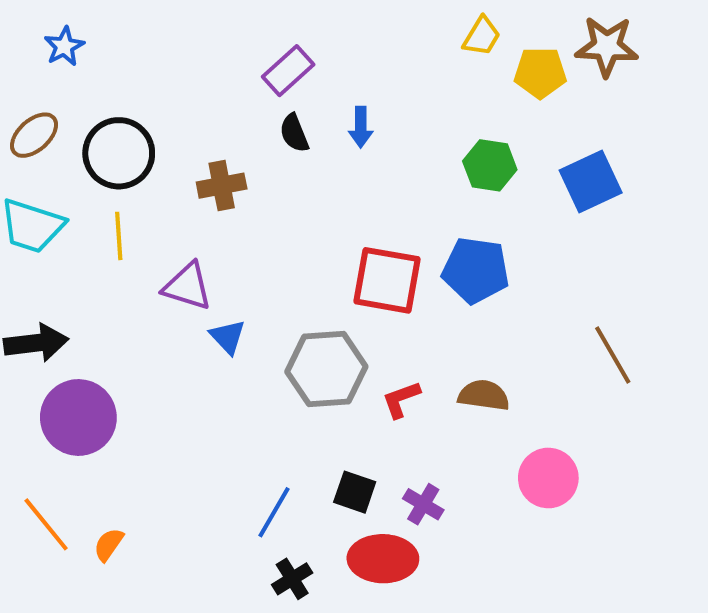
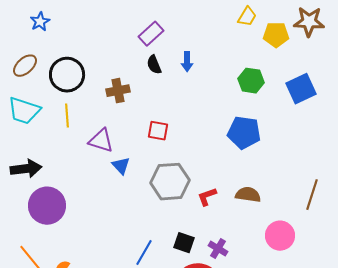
red square: (387, 280) -> (158, 131), moved, size x0.6
brown line: (613, 355) -> (312, 195), moved, turned 48

